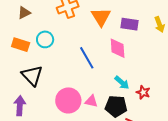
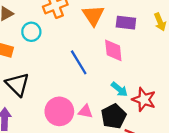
cyan circle: (45, 39) -> (31, 32), moved
red star: (143, 92) -> (144, 99), size x1.5
black pentagon: (116, 106) -> (114, 116), turned -30

